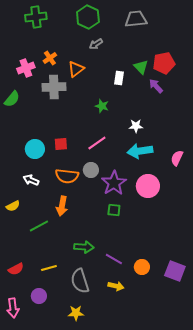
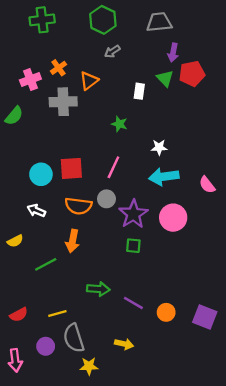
purple arrow: (156, 86) -> (173, 53), moved, turned -126
pink line: (97, 143) -> (113, 167), turned -30
red square: (61, 144) -> (71, 168), size x1.5
pink semicircle: (177, 158) -> (207, 185), turned -63
gray semicircle: (80, 281) -> (74, 338), moved
yellow arrow: (116, 286) -> (124, 344), moved

